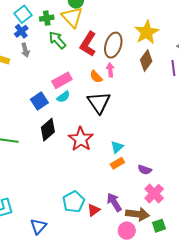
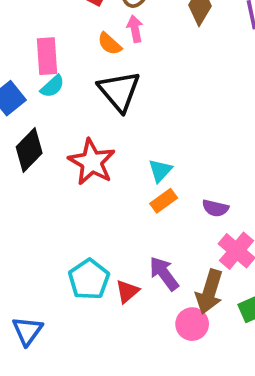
pink rectangle: (62, 80) -> (47, 56), turned -60
brown arrow: (138, 214) -> (209, 292), turned 105

